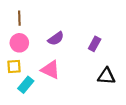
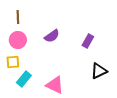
pink triangle: (50, 70) -> (55, 85), moved
black triangle: (106, 76) -> (99, 71), turned -30

